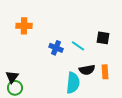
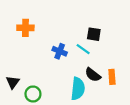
black square: (103, 38) -> (94, 34), moved
black semicircle: (87, 70) -> (93, 75), turned 49
green circle: (15, 88) -> (33, 94), moved

